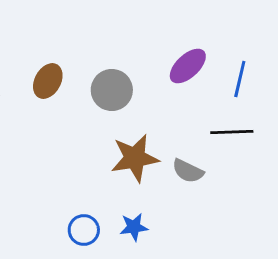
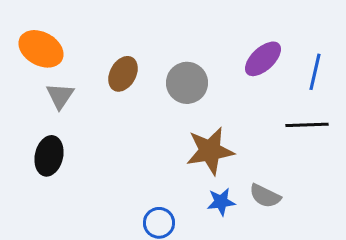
gray semicircle: (188, 171) -> (265, 196), moved
blue star: (134, 227) -> (221, 202), moved

